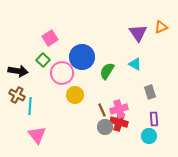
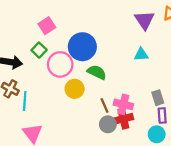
cyan triangle: (135, 64) -> (141, 54), turned -32
green semicircle: (107, 71) -> (97, 72), moved, turned 84
gray rectangle: (150, 92) -> (158, 98), moved
pink cross: (119, 109) -> (123, 104), turned 30
red cross: (119, 122) -> (123, 119), turned -30

